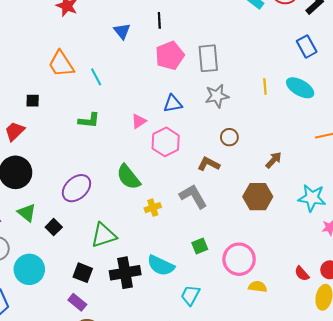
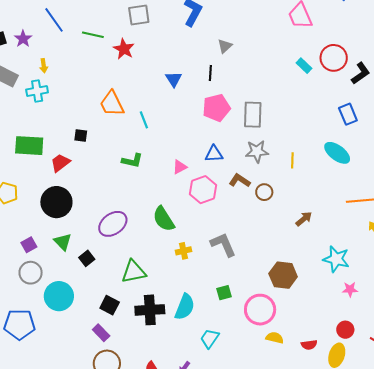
yellow line: (265, 87) -> (292, 160), moved
brown L-shape: (209, 164) -> (240, 181), moved
brown hexagon: (258, 197) -> (283, 275), moved
cyan semicircle: (161, 265) -> (185, 307), turned -100
red semicircle: (302, 274) -> (309, 345), moved, turned -63

